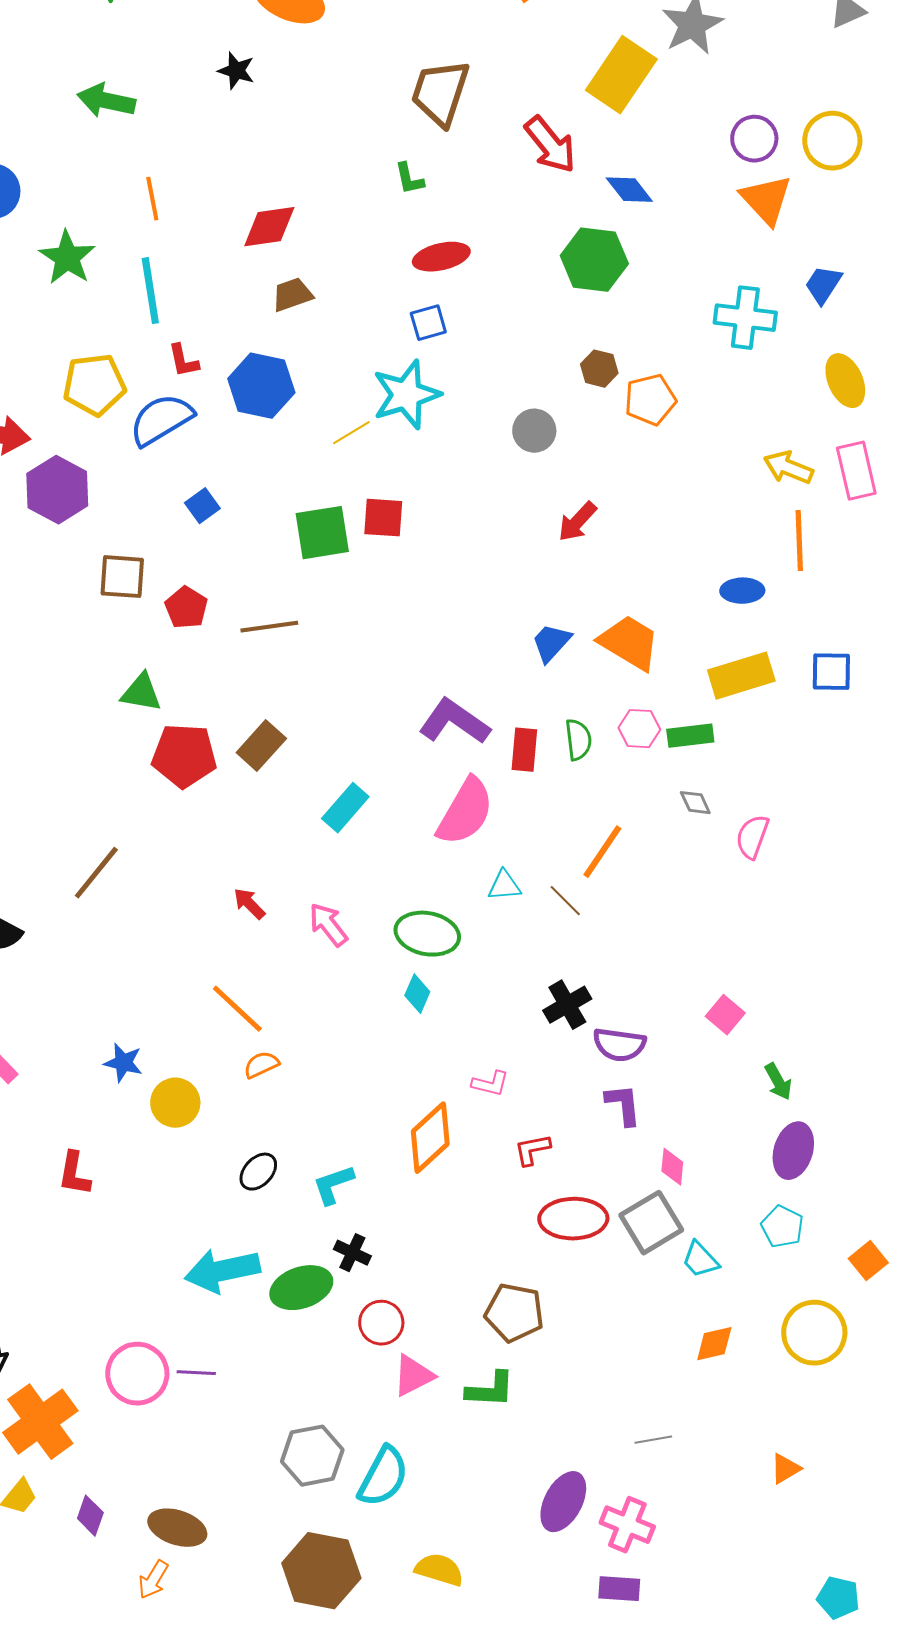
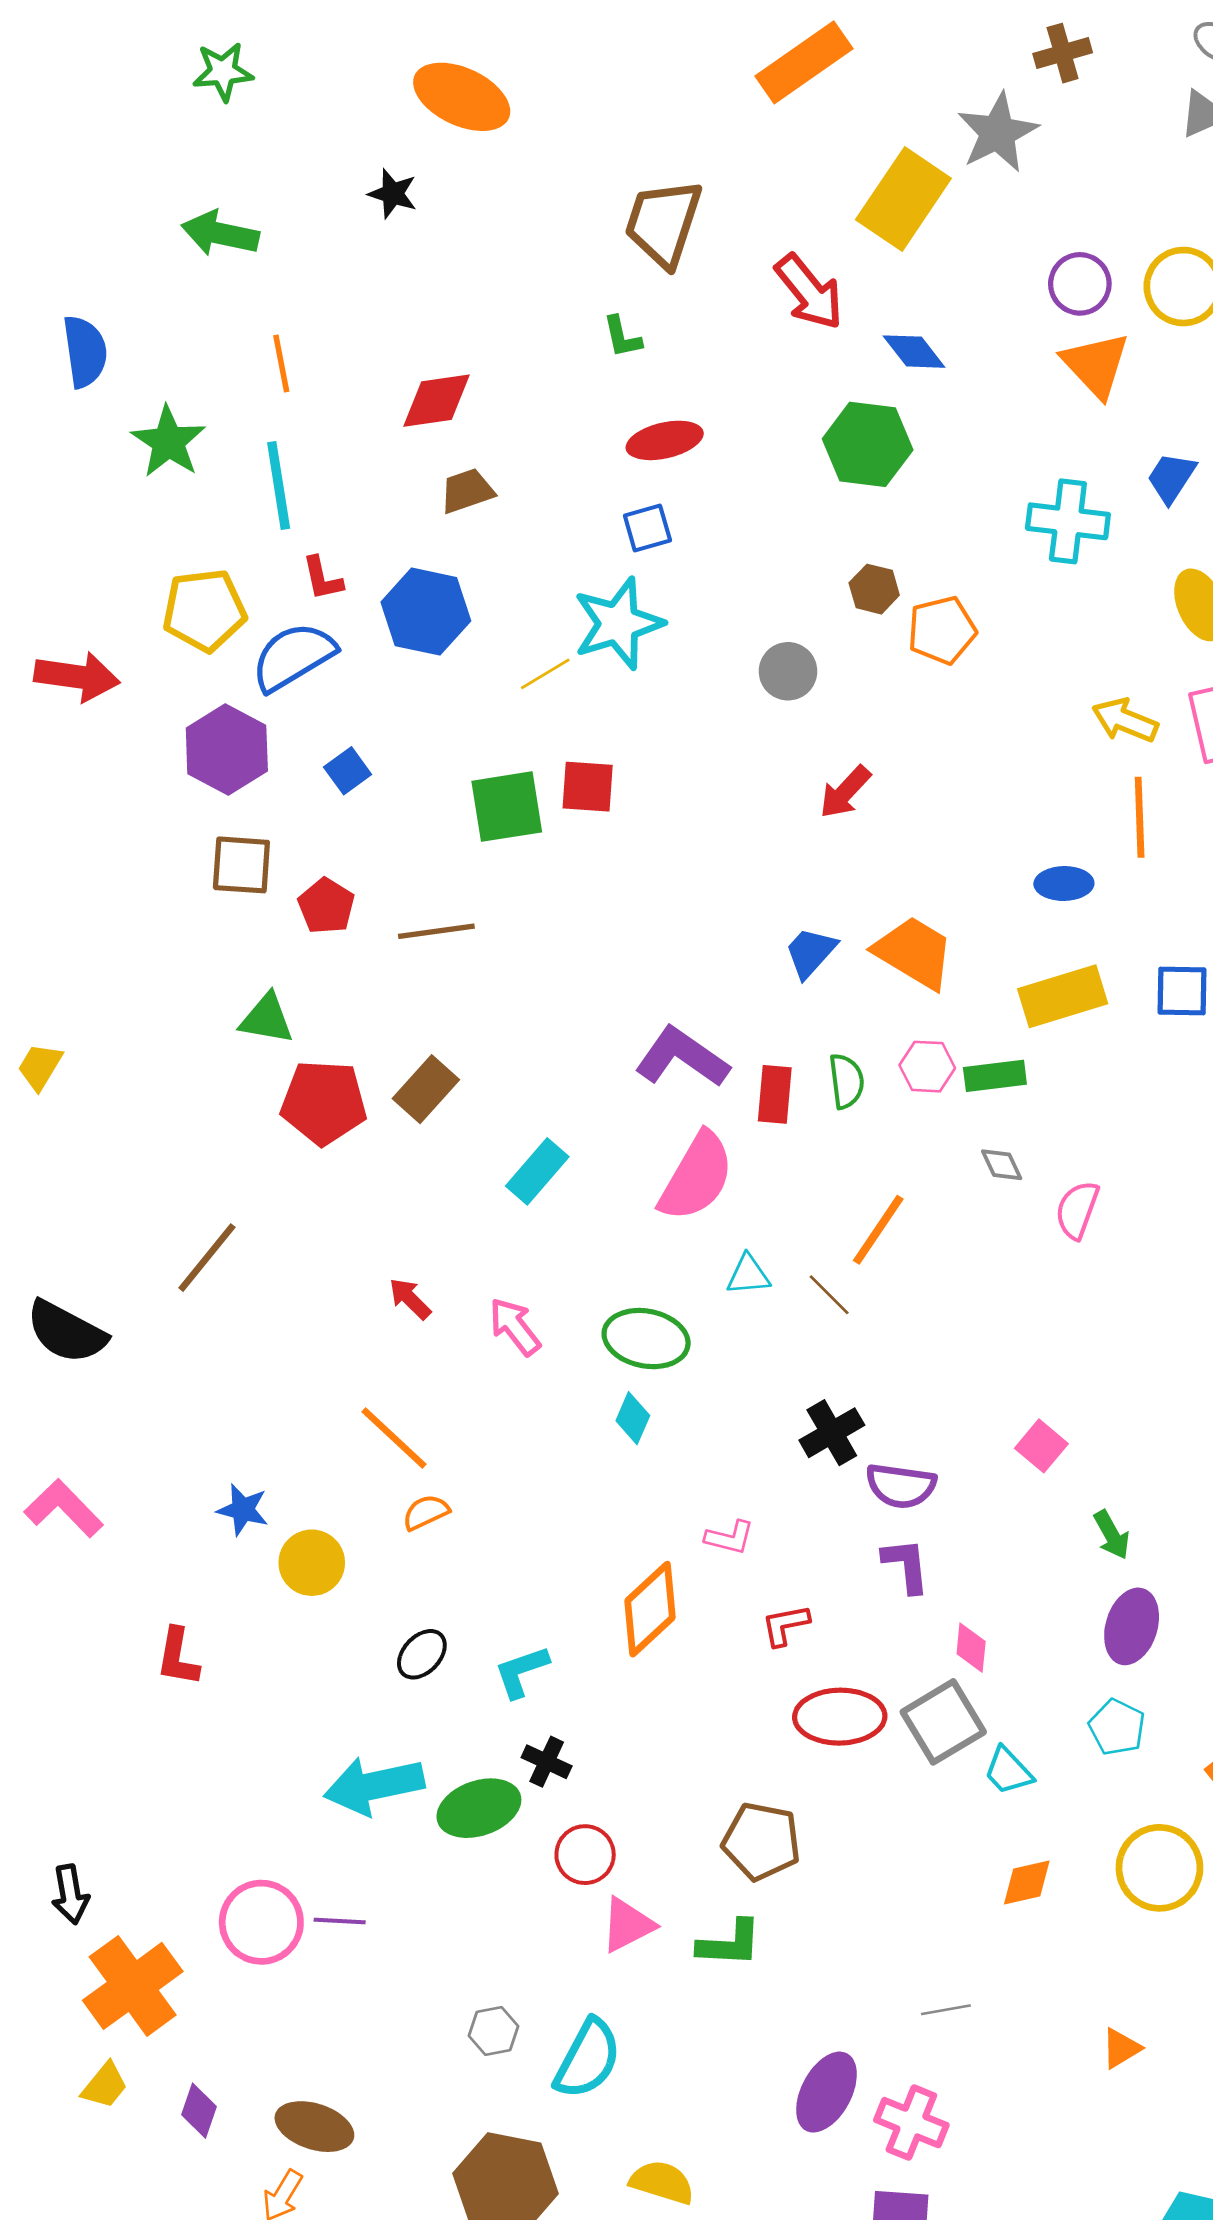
purple hexagon: (57, 490) -> (227, 750), moved
gray hexagon: (312, 1456) -> (494, 2031), size x0.6

